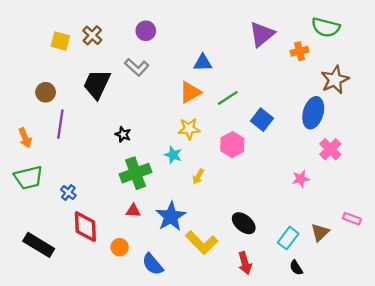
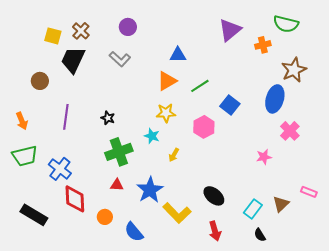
black trapezoid: (97, 84) -> (73, 60), moved
purple line: (60, 124) -> (66, 117), moved
blue cross: (68, 192) -> (60, 169), size x1.6

